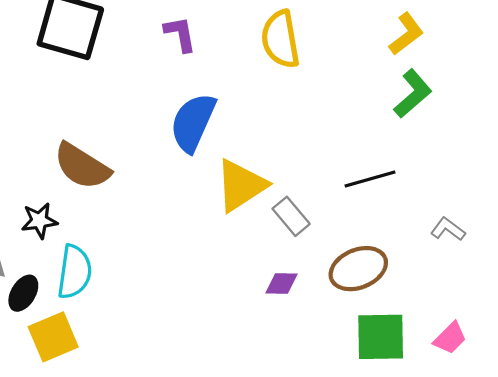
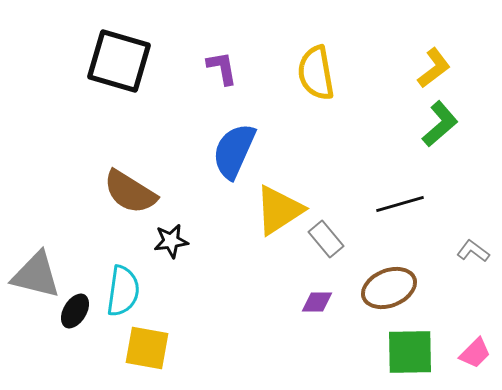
black star: (39, 221) -> (171, 241), moved
yellow square: (53, 337) -> (147, 348), moved, turned 33

